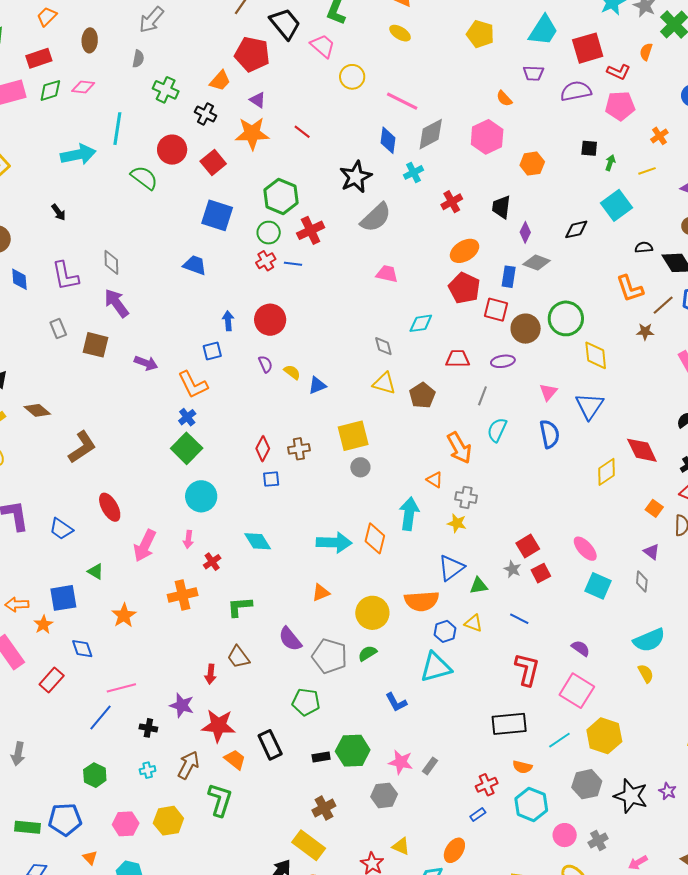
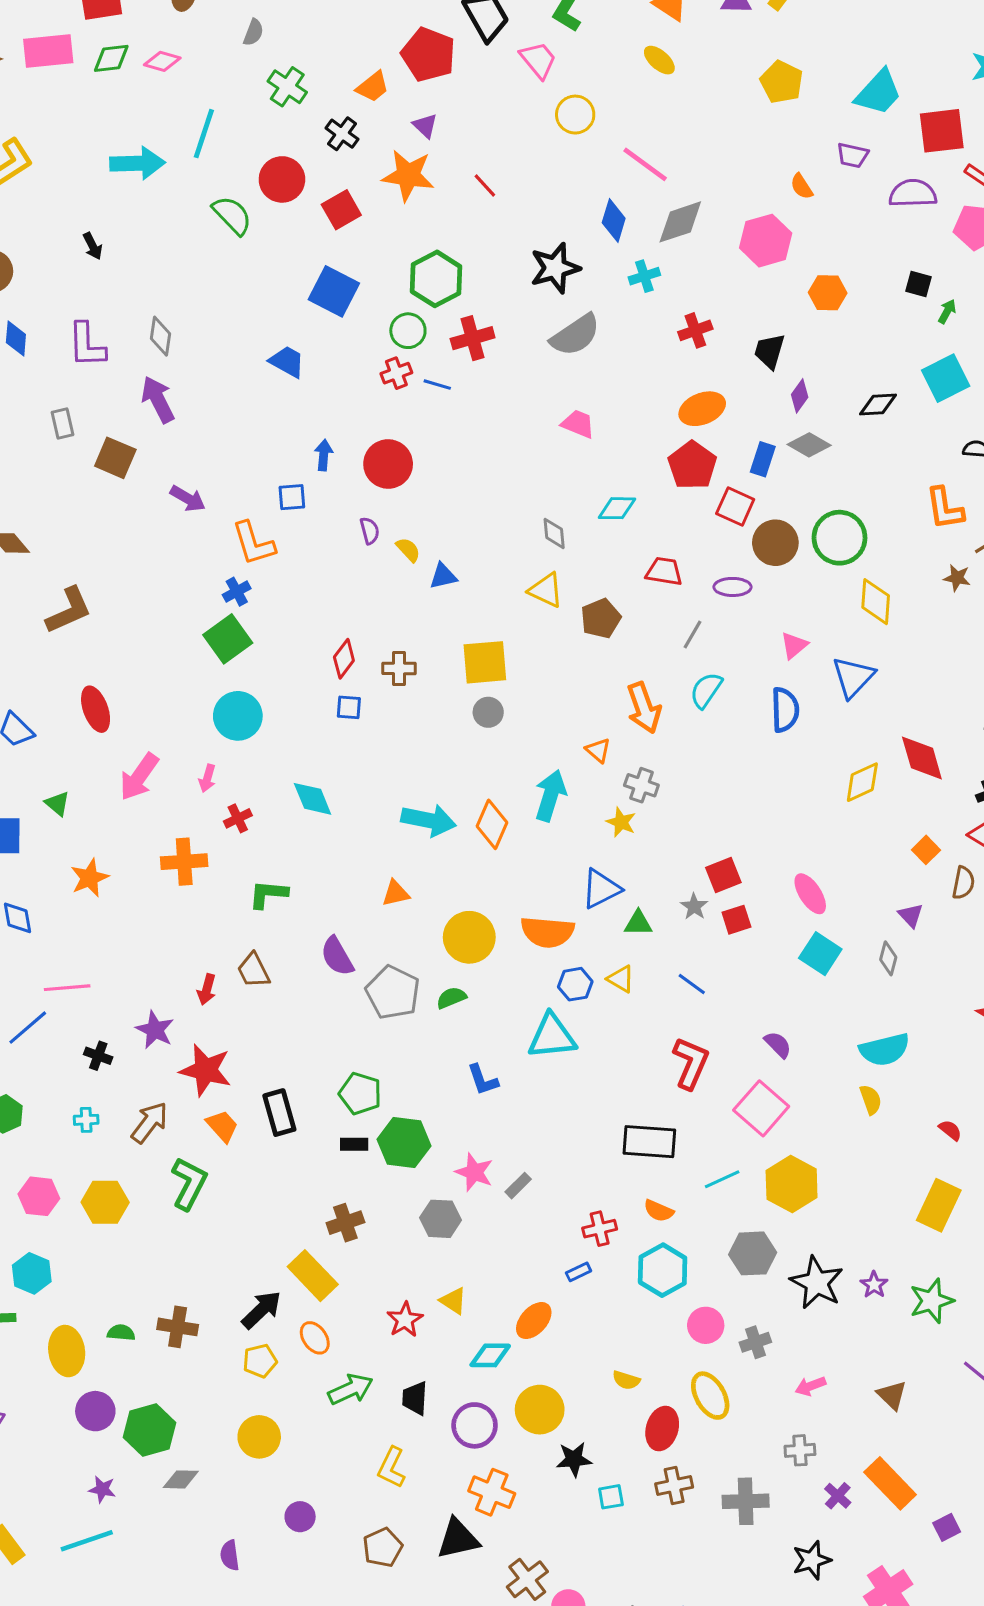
green pentagon: (306, 702) -> (360, 1094), moved

